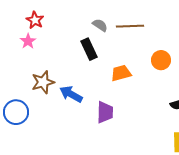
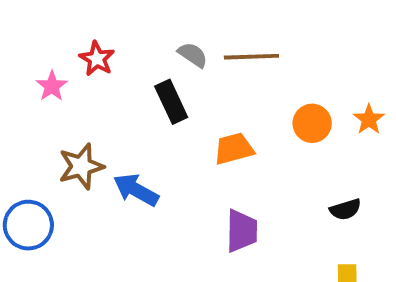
red star: (35, 20) -> (97, 59), moved
purple trapezoid: (105, 112) -> (242, 231), moved

